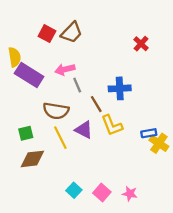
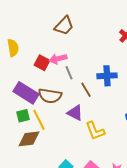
red square: (47, 34) -> (42, 63), moved
purple rectangle: (29, 75) -> (26, 93), moved
yellow L-shape: (112, 125) -> (95, 131), moved
yellow line: (60, 138) -> (39, 120), moved

